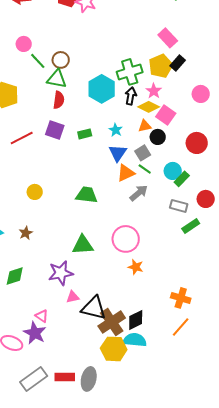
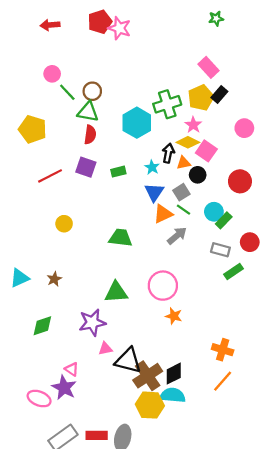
black arrow: (131, 96) -> (168, 153), moved
yellow circle: (35, 192) -> (64, 224), moved

